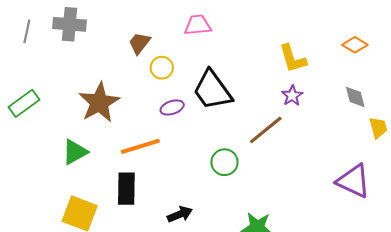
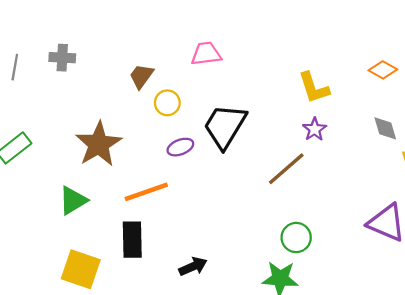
gray cross: (70, 24) -> (62, 58), size x0.7
black trapezoid: (212, 90) -> (225, 126), turned 69
green circle: (224, 162) -> (296, 238), moved

